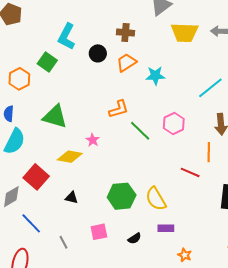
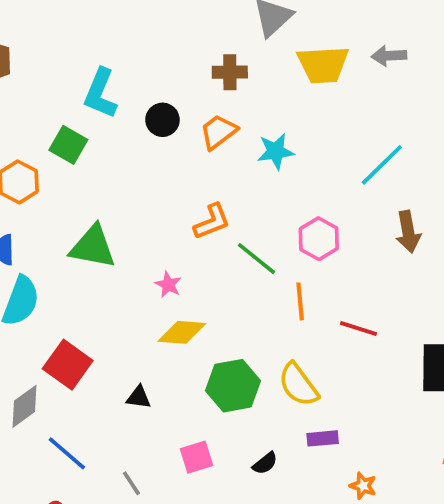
brown cross: (125, 33) -> (230, 72), moved
orange line: (209, 152) -> (300, 301), moved
yellow diamond: (70, 157) -> (182, 332), moved

